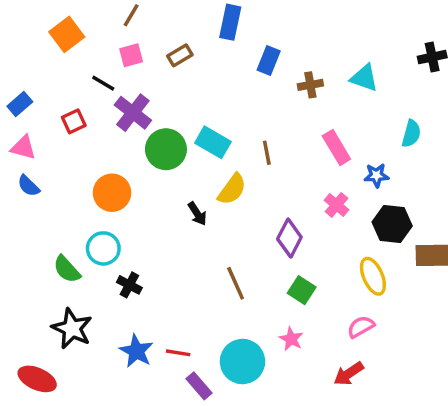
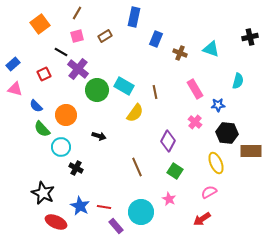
brown cross: (310, 85) -> (180, 53), turned 32
blue semicircle: (28, 186) -> (36, 106), moved
black arrow: (197, 214) -> (99, 136), moved, turned -40
green semicircle: (67, 269) -> (42, 129), moved
red ellipse: (37, 379) -> (56, 222), moved

